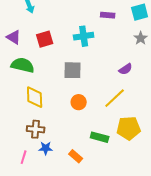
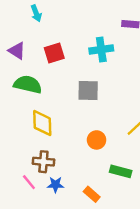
orange circle: (79, 102) -> (97, 140), moved
pink line: (24, 157) -> (29, 182), moved, turned -56

